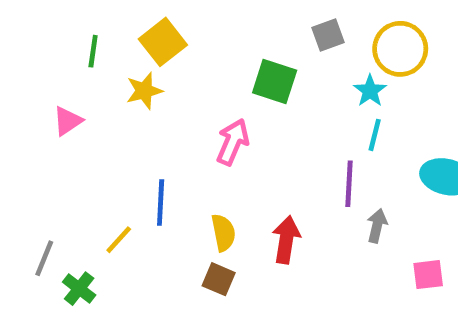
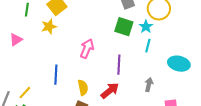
green square: (275, 81) -> (124, 27), moved
purple line: (349, 184) -> (119, 65), moved
yellow line: (119, 240) -> (25, 93), moved
red arrow: (286, 240) -> (110, 91), turned 42

